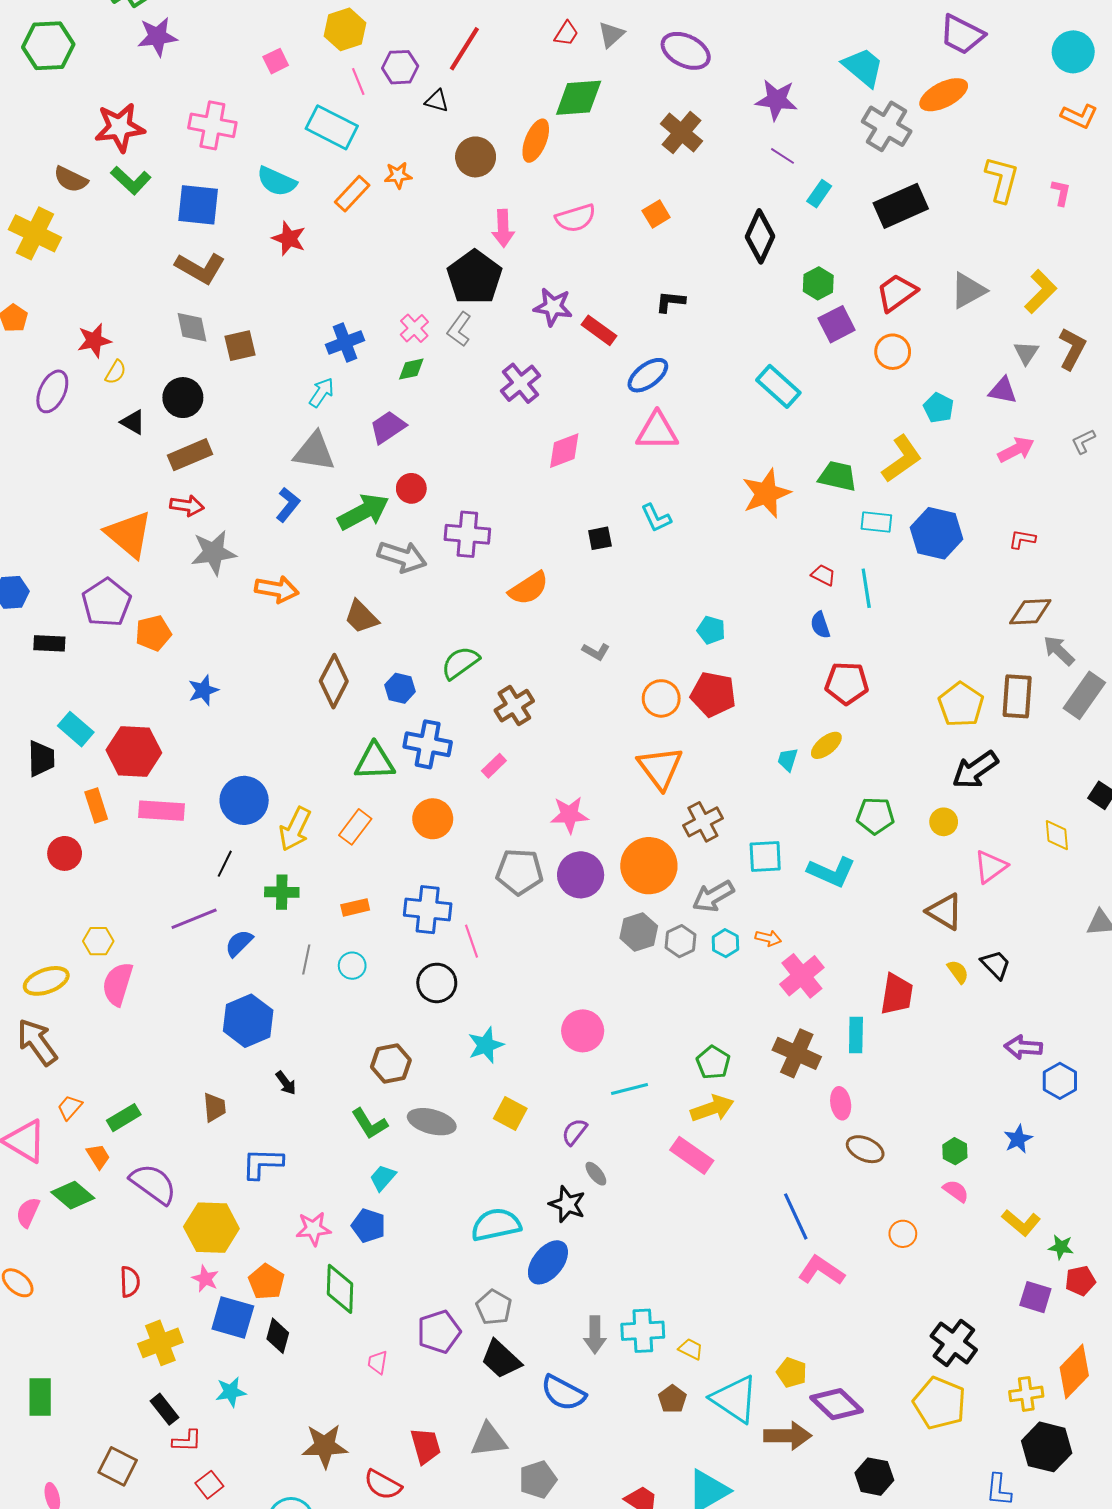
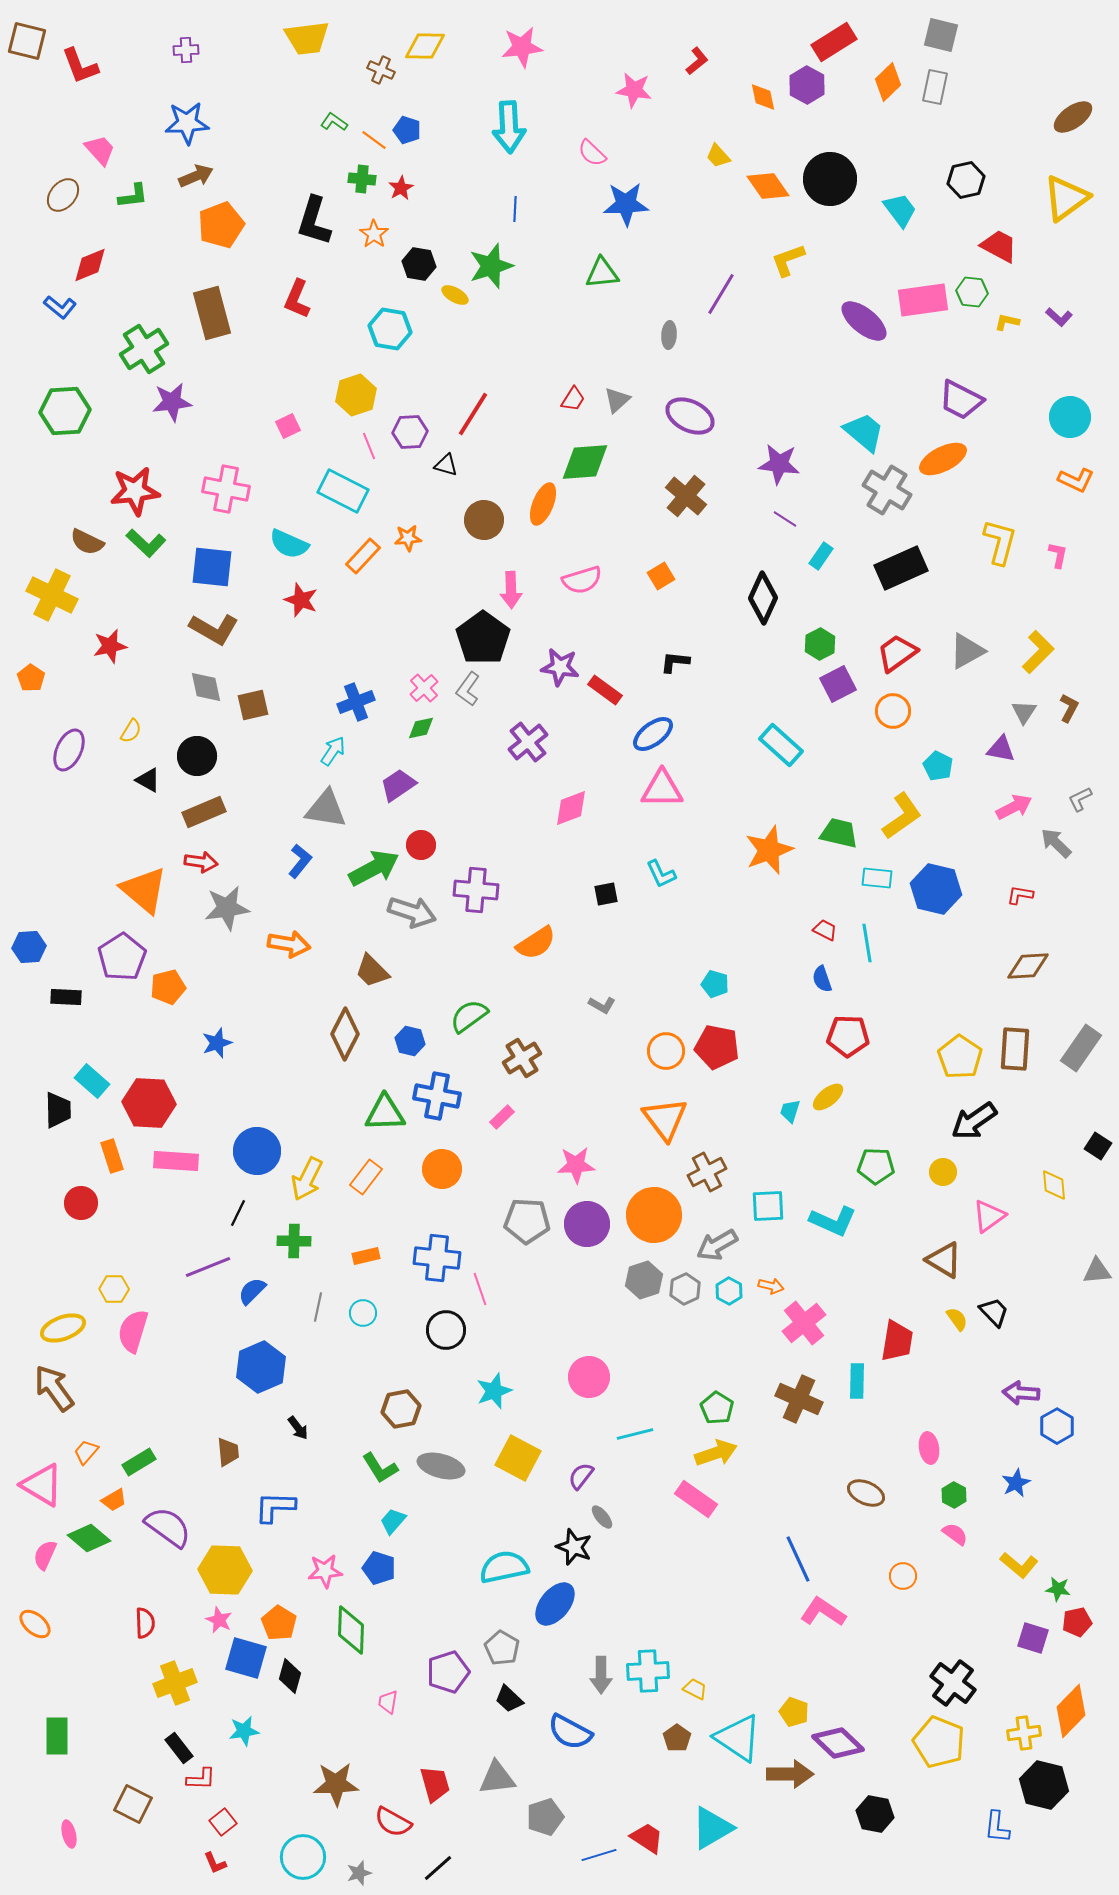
red star: (94, 340) -> (110, 646), moved
brown L-shape: (1072, 349) -> (1069, 708), size x0.7
gray arrow: (1059, 651) -> (1056, 843), moved
pink ellipse: (841, 1103) -> (929, 1448), moved
yellow square: (510, 1113) -> (518, 1458), size x1.4
orange trapezoid: (98, 1156) -> (114, 1500), turned 92
black trapezoid: (501, 1359) -> (509, 1699), size x0.7

